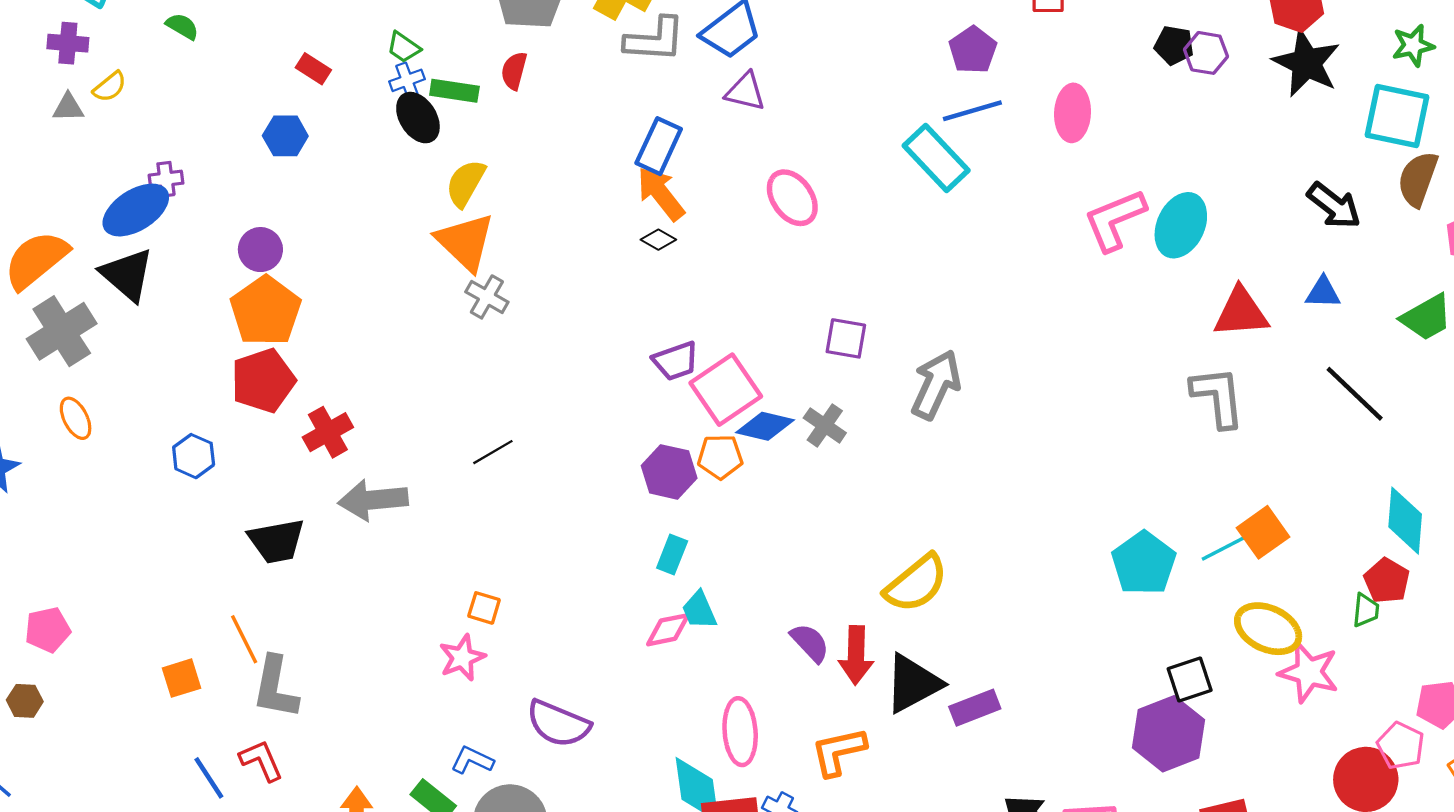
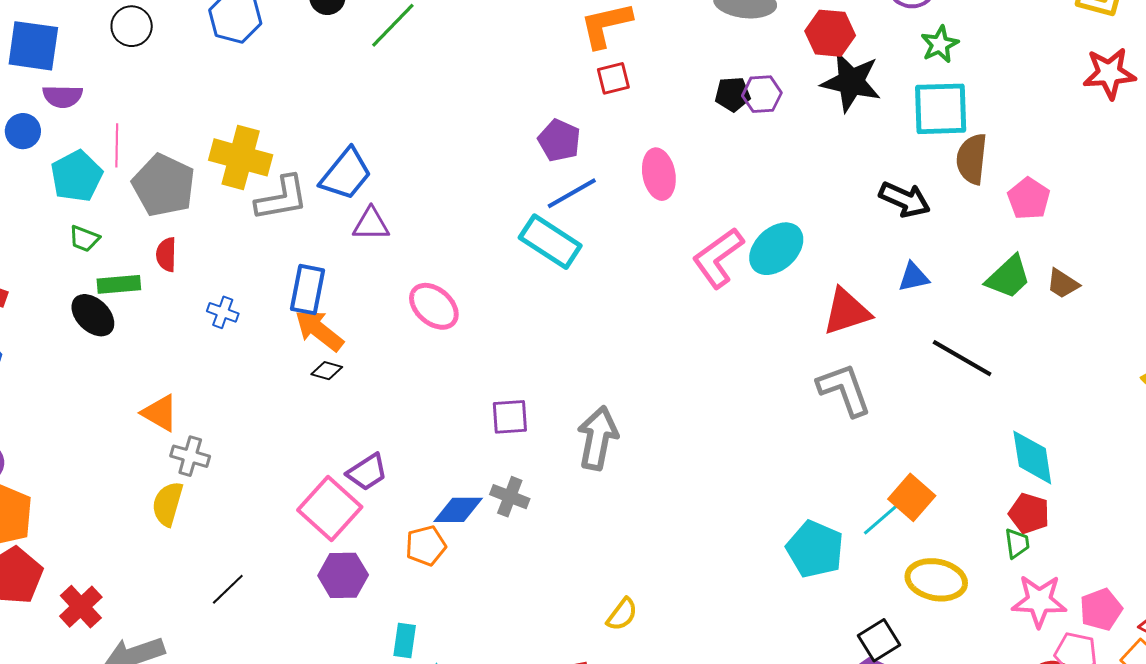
green trapezoid: (404, 47) -> (84, 239), moved
blue cross: (407, 80) -> (223, 312), moved, turned -36
yellow semicircle: (466, 183) -> (168, 504), moved
cyan ellipse: (1181, 225) -> (776, 249), turned 36
orange triangle: (465, 242) -> (160, 413), size x0.7
pink square: (726, 390) -> (330, 509), moved
purple hexagon: (669, 472) -> (343, 575), moved
yellow semicircle: (916, 583) -> (622, 614), size x0.6
pink star: (1309, 672) -> (1039, 601), moved

